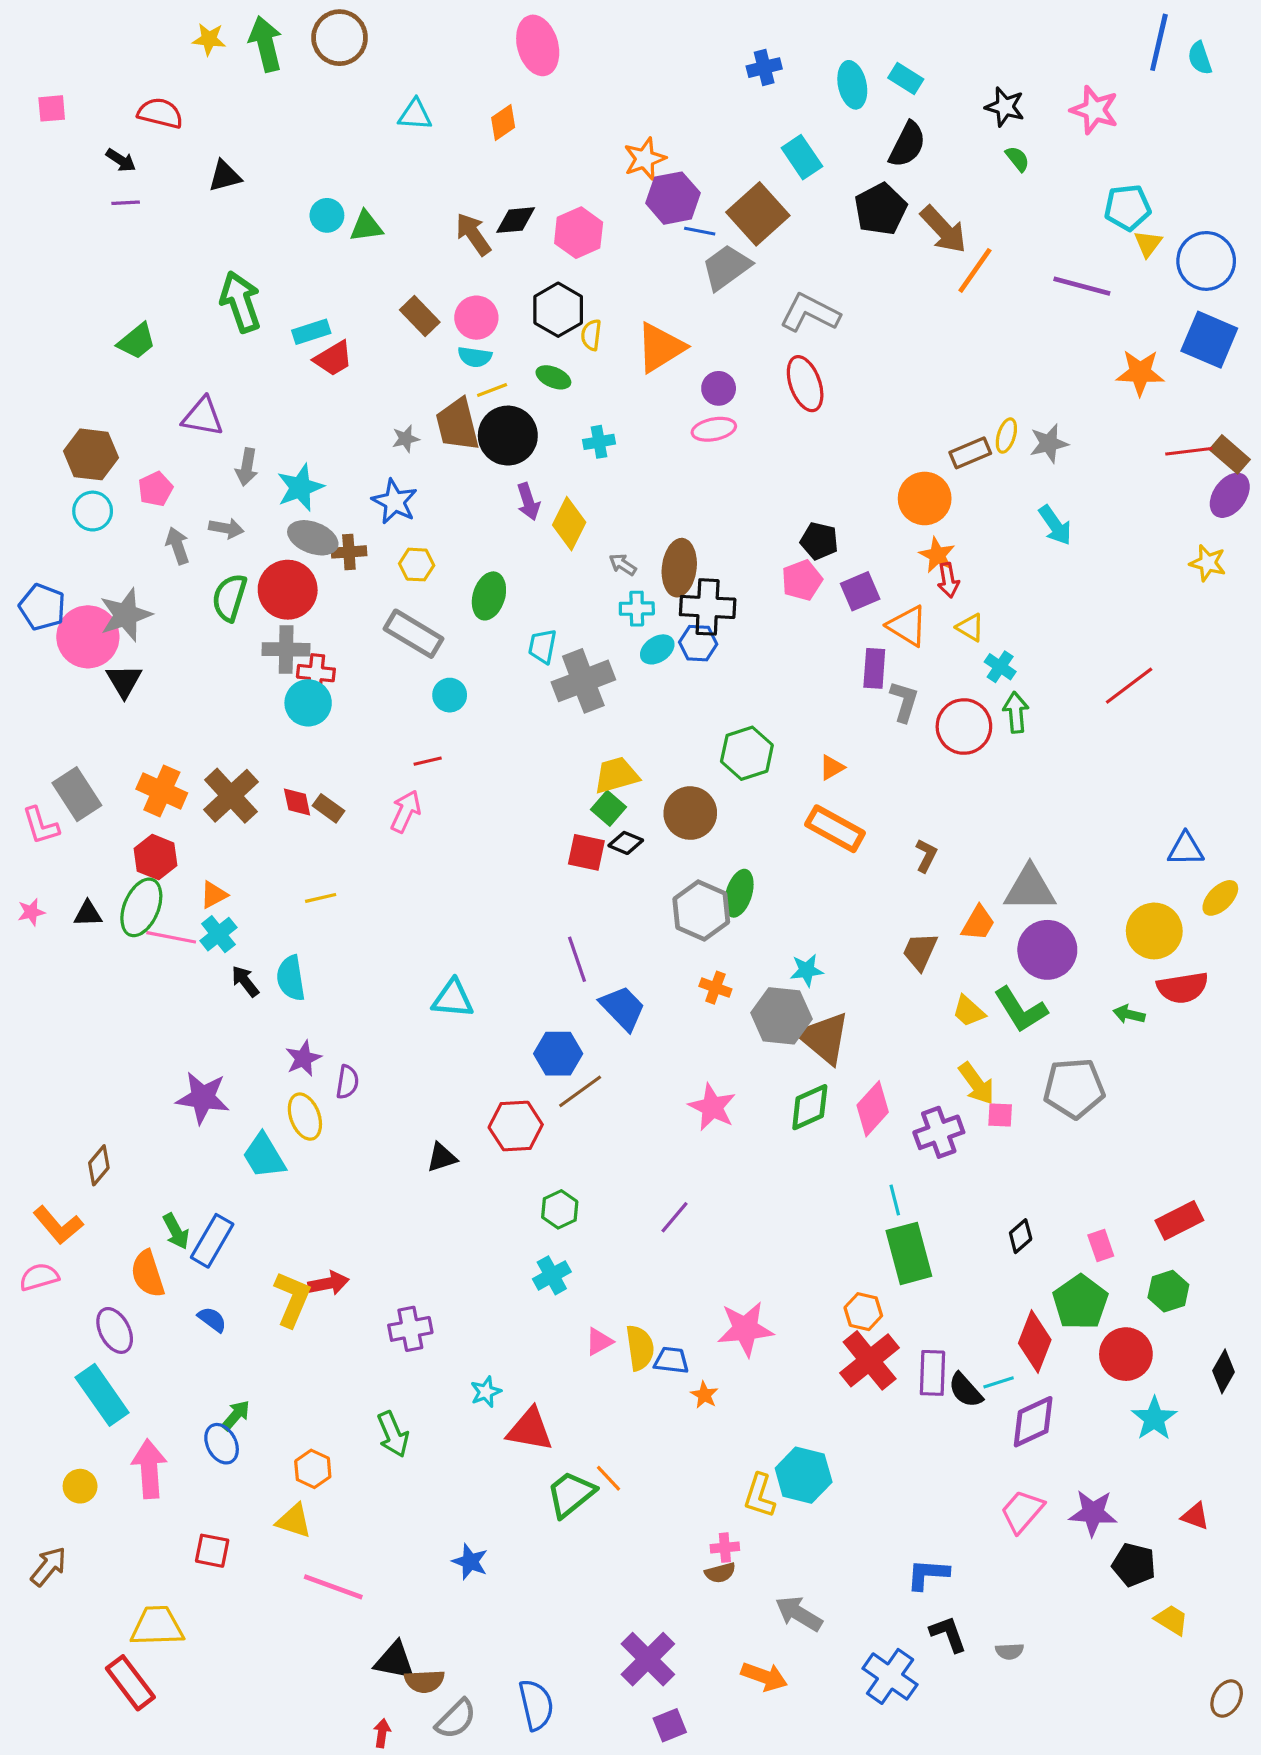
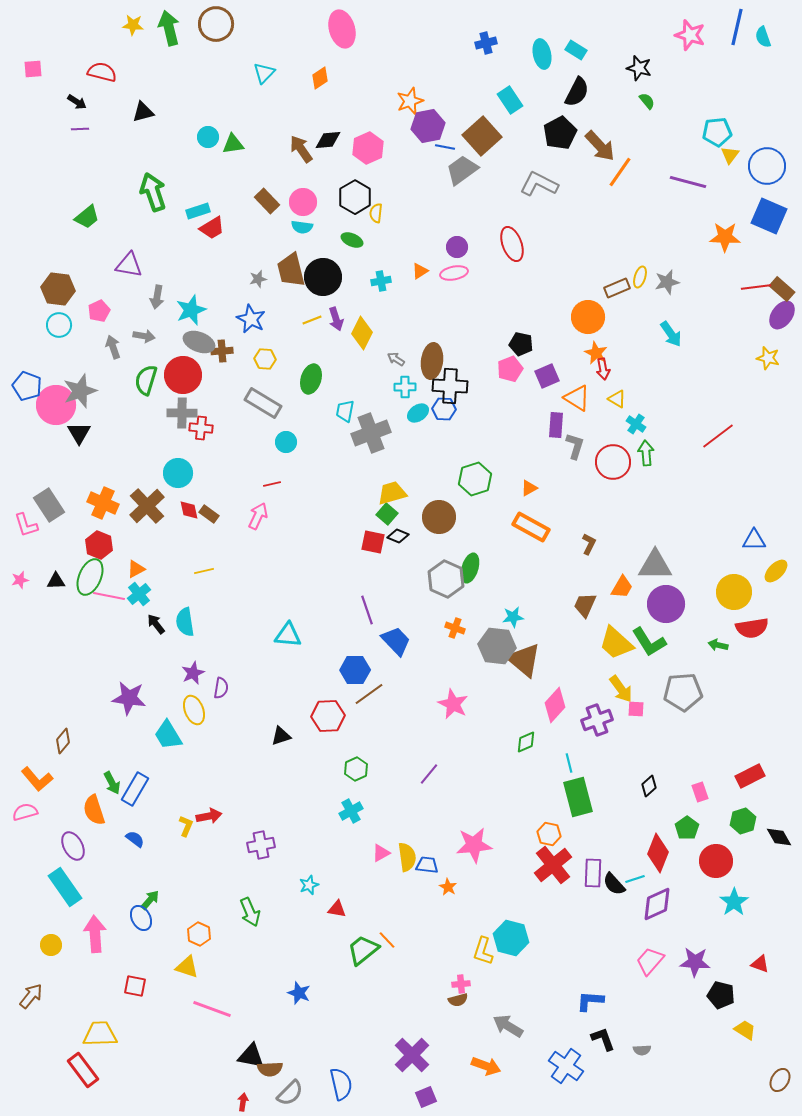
pink star: (1094, 110) -> (690, 35), moved
cyan triangle: (415, 115) -> (264, 73), turned -50
gray L-shape: (810, 313) -> (539, 184), moved
orange triangle: (660, 347) -> (420, 271), moved, size x0.5
yellow line: (492, 390) -> (312, 320), moved
cyan circle: (308, 703) -> (178, 473), moved
yellow trapezoid: (969, 1011) -> (616, 643), size x1.6
green diamond: (810, 1107) -> (526, 742), moved, size x0.7
yellow L-shape: (292, 1299) -> (186, 826), size x0.6
green pentagon: (1080, 1302) -> (687, 828), size x0.7
black diamond: (1223, 1371) -> (779, 837), moved, turned -60
red triangle: (530, 1430) -> (337, 909), size x0.6

